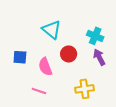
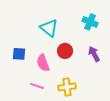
cyan cross: (95, 36) -> (90, 22), moved
yellow cross: (84, 89) -> (67, 87), moved

